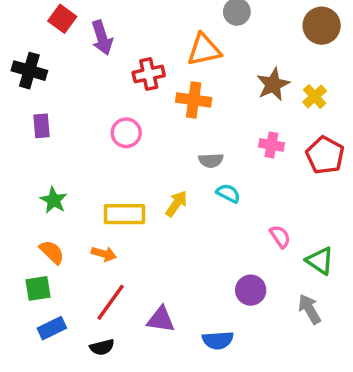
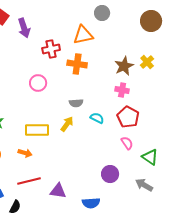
brown star: (273, 84) -> (124, 66), moved
red pentagon: (325, 155) -> (128, 117), moved
gray semicircle: (211, 160) -> (76, 103), moved
red line: (111, 302) -> (29, 181), turned 40
gray arrow: (309, 309) -> (144, 185), turned -30
black semicircle: (102, 347) -> (15, 207), moved, turned -48

